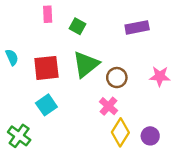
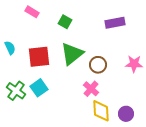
pink rectangle: (48, 14) -> (32, 12), moved, turned -56
yellow diamond: (120, 132) -> (101, 111), turned -35
green cross: (19, 136) -> (16, 91), moved

